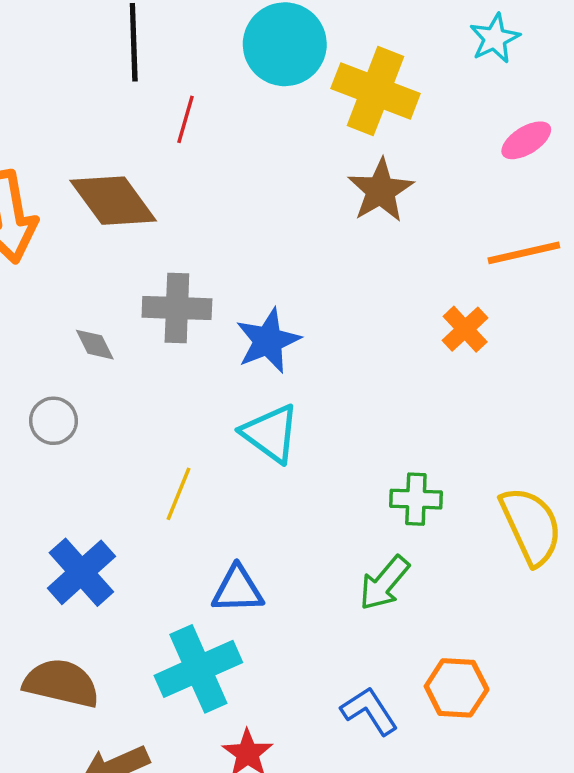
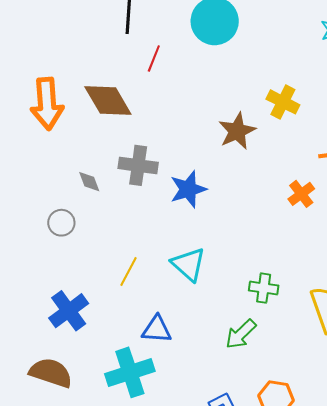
yellow cross: (376, 91) -> (283, 102), moved, size x0.7
brown star: (381, 190) -> (237, 131), moved
cyan triangle: (271, 433) -> (189, 264), moved

